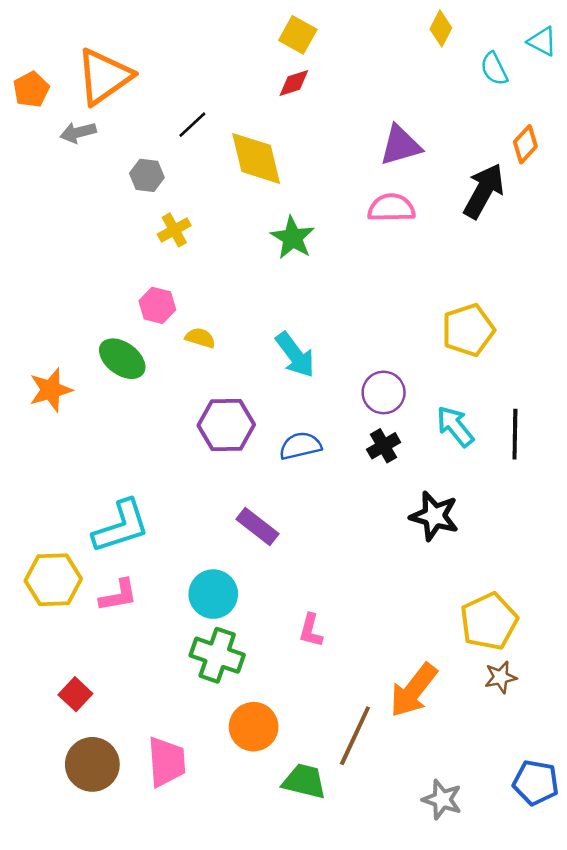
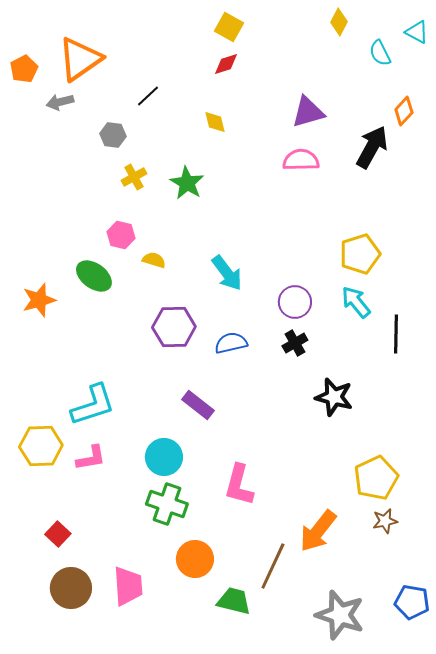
yellow diamond: (256, 158) -> (215, 122), moved, size x0.5
green star: (293, 238) -> (187, 183), moved
cyan arrow: (455, 426) -> (356, 302), moved
pink L-shape: (311, 630) -> (239, 485), size x1.6
gray star: (442, 799) -> (340, 615), size x1.6

